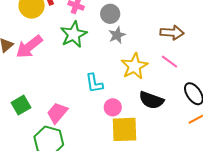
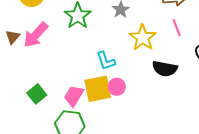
pink line: (170, 62) -> (177, 28), turned 42
pink circle: (113, 107) -> (117, 87), moved
yellow square: (124, 129) -> (98, 89), moved

